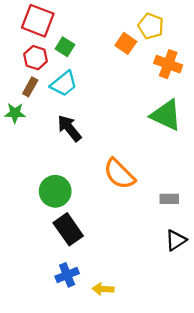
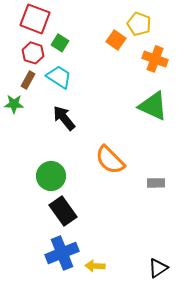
cyan trapezoid: (64, 84) -> (59, 77), turned -108
black triangle: (176, 240) -> (158, 268), moved
blue cross: (67, 275) -> (62, 253), size x1.5

